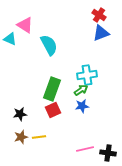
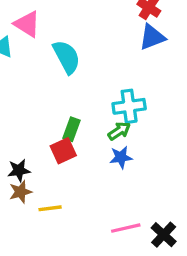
green rectangle: (52, 89) -> (71, 129), size x0.6
red square: (53, 110) -> (63, 151), moved
brown star: (21, 137) -> (20, 192), moved
black cross: (108, 153) -> (164, 235), turned 35

